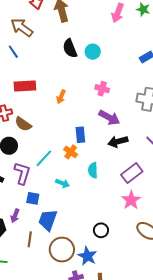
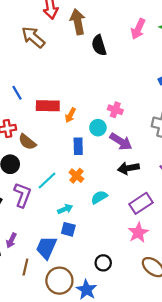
black semicircle: (70, 48) -> (99, 45), moved
blue line: (13, 52) -> (17, 93), moved
cyan circle: (93, 52) -> (98, 128), moved
red rectangle: (25, 86) -> (48, 106), moved
blue rectangle: (80, 135) -> (78, 146), moved
cyan semicircle: (93, 170) -> (99, 197), turned 56
cyan arrow: (62, 183) -> (65, 209), turned -48
blue square: (33, 198) -> (68, 229), moved

